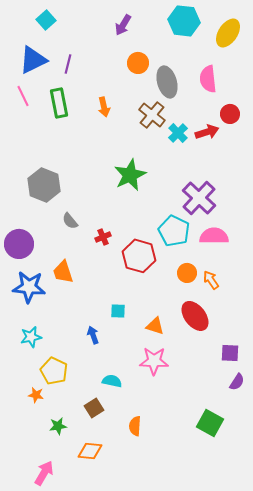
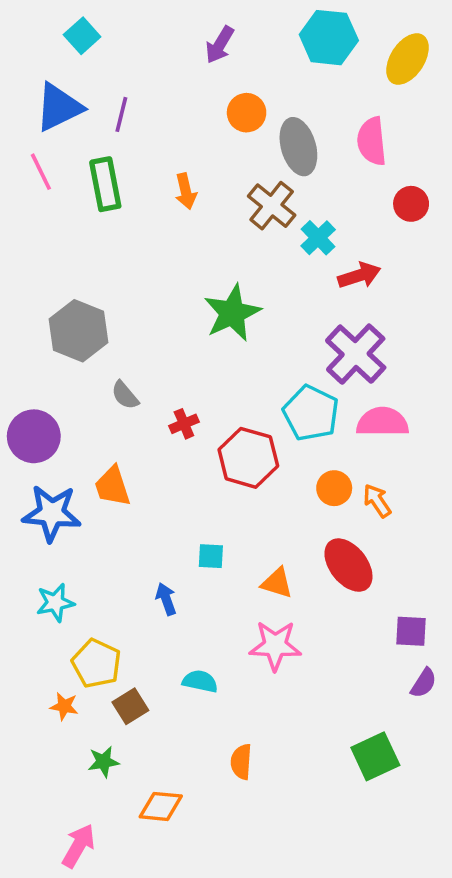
red arrow: (207, 132) -> (359, 275), moved
brown square: (94, 408) -> (130, 706), moved
green square: (210, 423) -> (375, 756), turned 36

